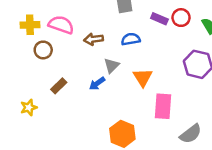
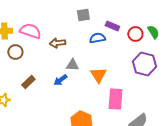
red circle: (181, 18) -> (135, 34), moved
blue semicircle: (131, 39) -> (97, 38), moved
gray triangle: (111, 66) -> (72, 65), turned 48

